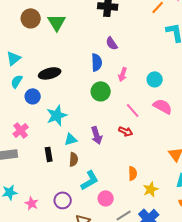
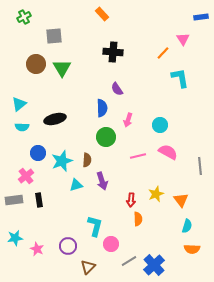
cyan semicircle: (17, 81) -> (22, 127), turned -120
blue circle: (33, 96) -> (38, 153), moved
pink line: (133, 110) -> (138, 156), turned -63
red arrow: (126, 131) -> (131, 200), moved, turned 72
black rectangle: (49, 154) -> (39, 200), moved
brown semicircle: (74, 159) -> (87, 160), moved
cyan L-shape: (90, 180) -> (95, 226), turned -45
yellow star: (151, 189) -> (156, 194), moved

